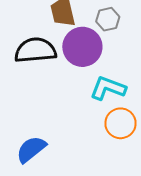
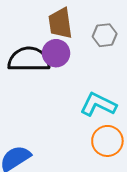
purple circle: (82, 47) -> (56, 53), moved, size x0.7

